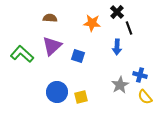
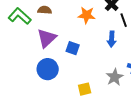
green L-shape: (22, 54) -> (20, 16), moved
blue circle: (57, 92) -> (48, 69), moved
yellow square: (81, 97) -> (85, 89), moved

